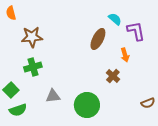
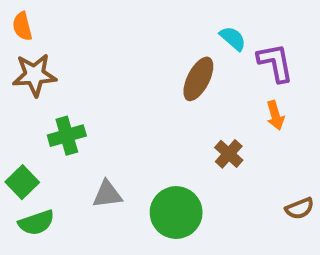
brown star: (32, 37) -> (34, 75), moved
orange arrow: (125, 55) -> (275, 115), moved

